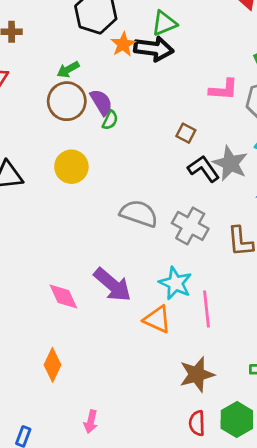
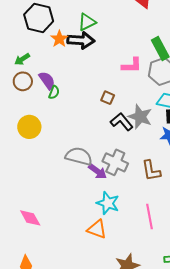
brown circle: (67, 101) -> (23, 81), size x0.7
purple arrow: (112, 285) -> (98, 171), moved, size x0.7
pink line: (206, 309) -> (150, 216), moved

